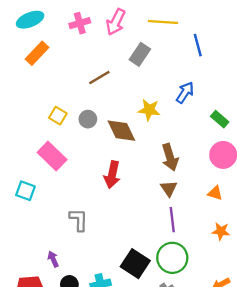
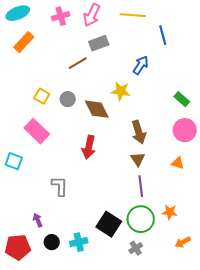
gray rectangle: (140, 54) -> (99, 43), moved, turned 36
blue arrow: (185, 93) -> (141, 65), moved
orange star: (221, 231) -> (170, 212), moved

